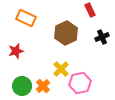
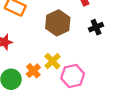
orange cross: (43, 86) -> (33, 71), moved

